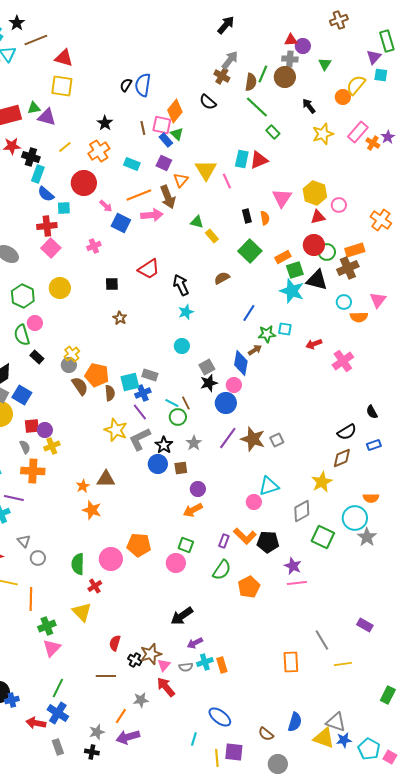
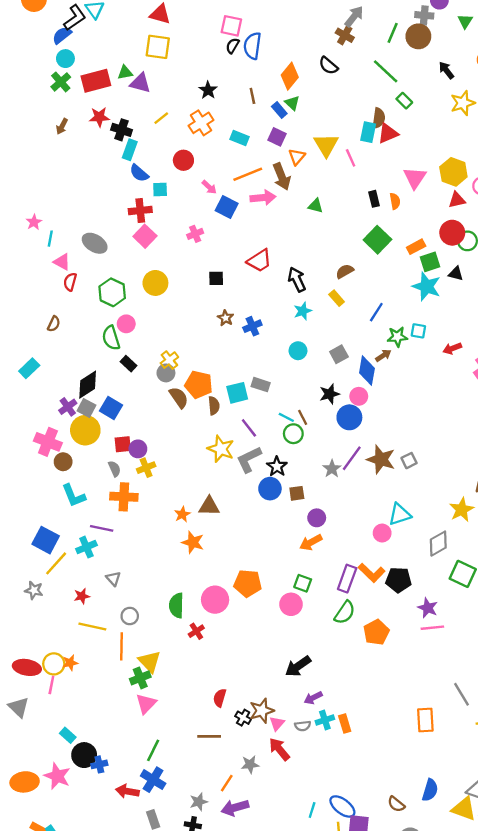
brown semicircle: (251, 82) -> (379, 118), moved
pink square: (162, 125) -> (231, 26), moved
red circle: (84, 183) -> (183, 160), size x0.7
yellow rectangle: (212, 236) -> (337, 298), moved
black triangle: (317, 280) -> (456, 274), size x0.6
gray square: (207, 367) -> (339, 354), moved
blue cross: (143, 393) -> (252, 326), moved
gray star: (194, 443) -> (332, 469), moved
purple rectangle: (224, 541) -> (347, 579), size x1.6
gray circle: (38, 558) -> (130, 616), moved
yellow triangle: (82, 612) -> (150, 662), moved
blue ellipse: (220, 717) -> (342, 806), moved

